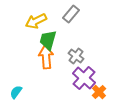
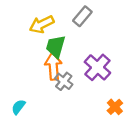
gray cross: (76, 56) -> (64, 81), moved
purple cross: (84, 78) -> (97, 67), moved

